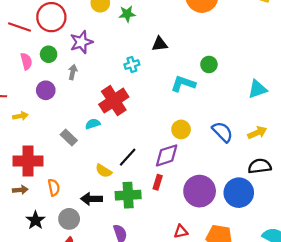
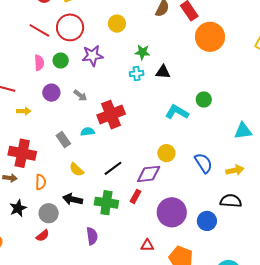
green star: (127, 14) -> (142, 52), moved
cyan cross: (132, 65) -> (137, 74), moved
gray arrow: (73, 72) -> (80, 95), moved, turned 104
yellow semicircle: (104, 171) -> (77, 170), moved
blue circle: (239, 193) -> (207, 221), size x0.7

